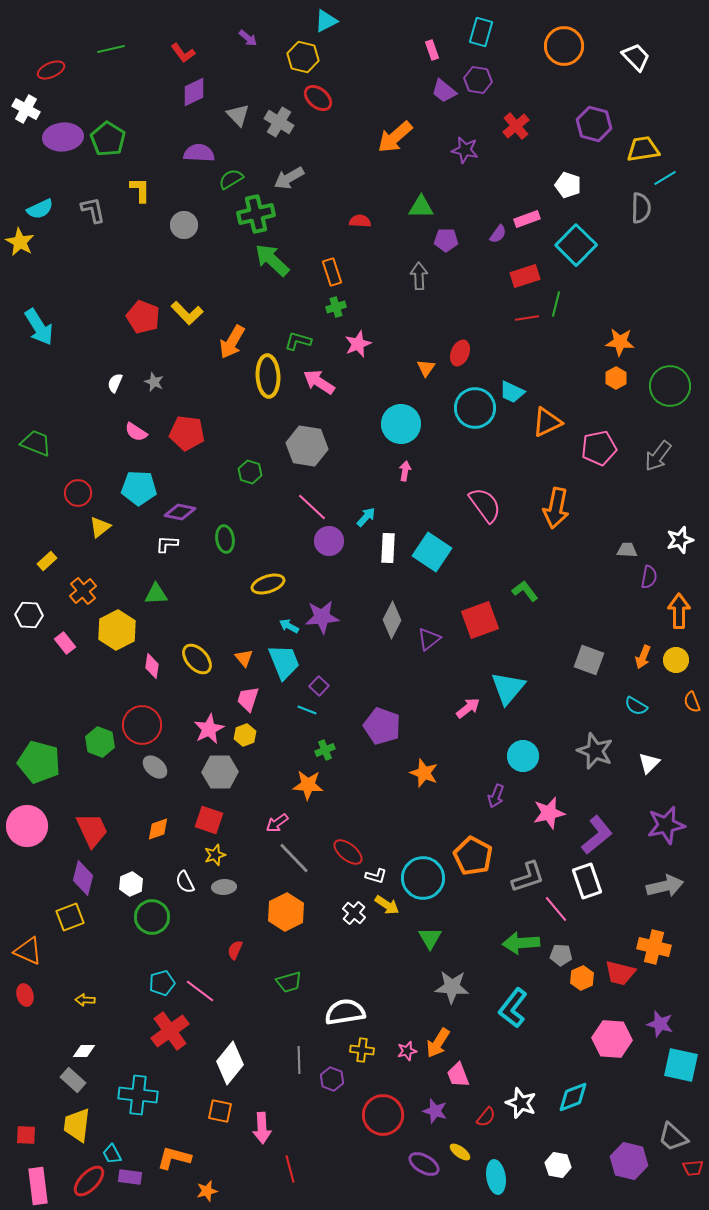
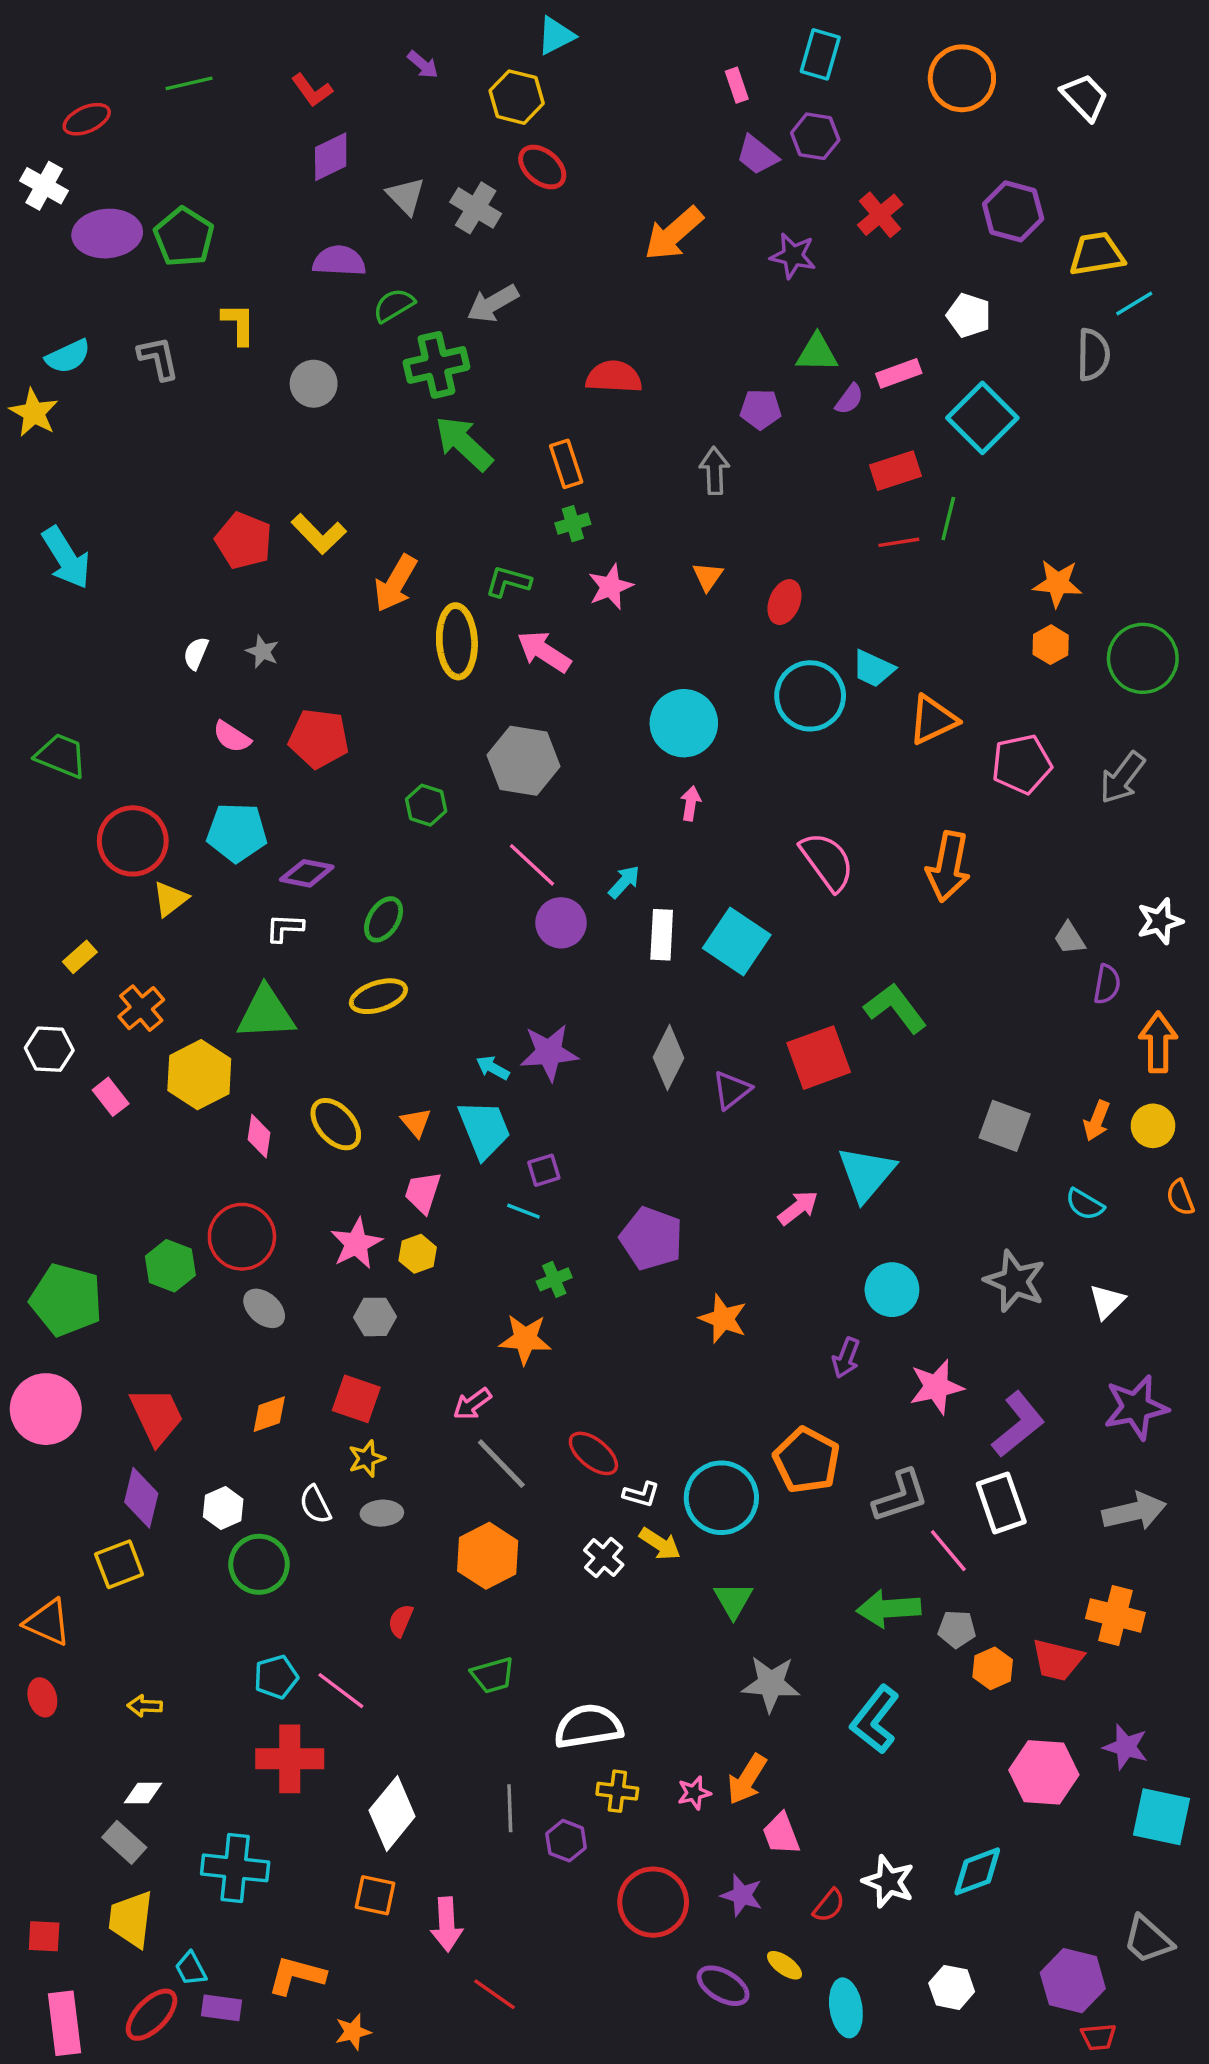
green triangle: (421, 207) -> (817, 353), moved
red semicircle: (360, 221) -> (614, 377), size x1.5
orange triangle: (426, 368) -> (708, 576), moved
red circle: (78, 493) -> (133, 841), size x1.5
green ellipse: (225, 539) -> (384, 919), turned 40
gray trapezoid: (627, 550) -> (1069, 938), turned -125
yellow ellipse: (268, 584) -> (378, 996), moved
green L-shape: (525, 591) -> (895, 1008), size x1.4
green triangle: (156, 594) -> (266, 1013), size x1.5
purple square: (319, 686) -> (544, 1170), turned 30
gray hexagon: (220, 772) -> (375, 1317), size x0.7
red cross: (170, 1031) -> (290, 1759), turned 36
red trapezoid: (693, 1168) -> (1098, 2037), moved
red line: (290, 1169) -> (494, 1994), turned -40

